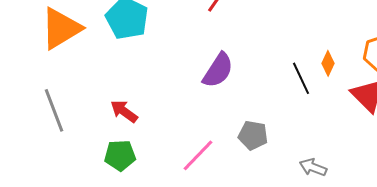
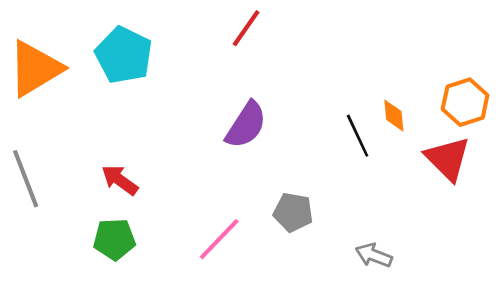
orange diamond: (328, 63) -> (394, 116), turned -30

